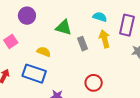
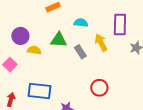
cyan semicircle: (100, 17) -> (81, 23), moved
yellow semicircle: (44, 52) -> (34, 50), moved

